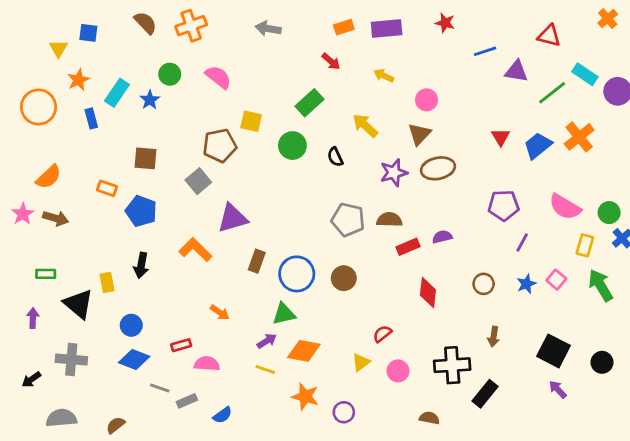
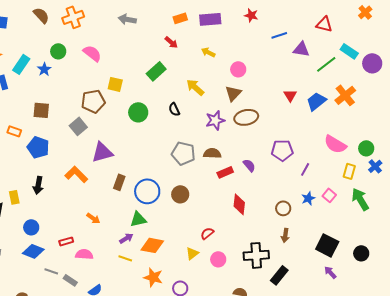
green circle: (292, 146) -> (138, 112), moved
purple pentagon: (504, 205) -> (282, 150), moved
purple semicircle: (442, 237) -> (249, 165), turned 64
brown circle: (484, 284) -> (283, 208), moved
gray rectangle: (187, 401) -> (70, 280), turned 56

